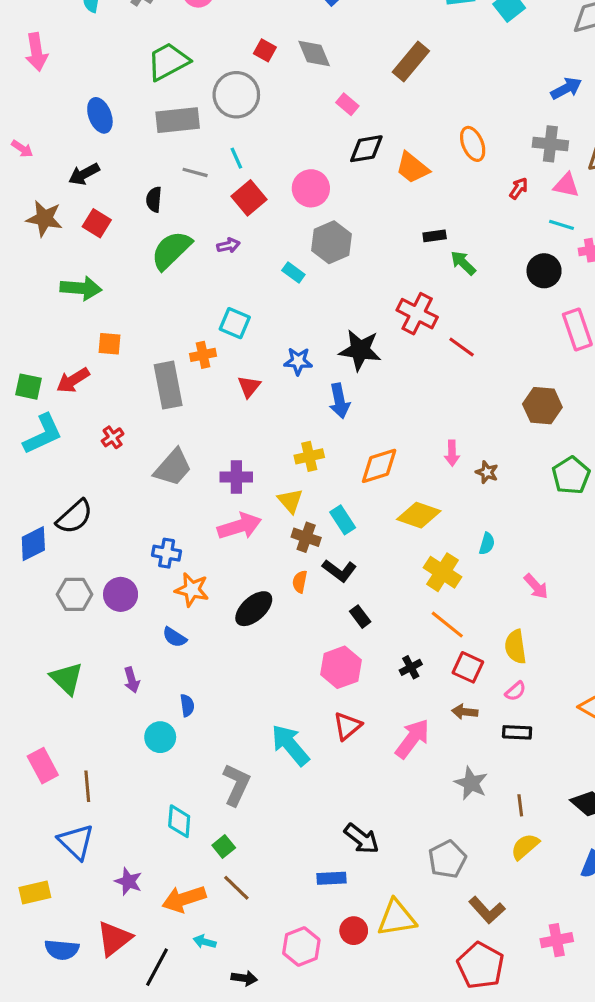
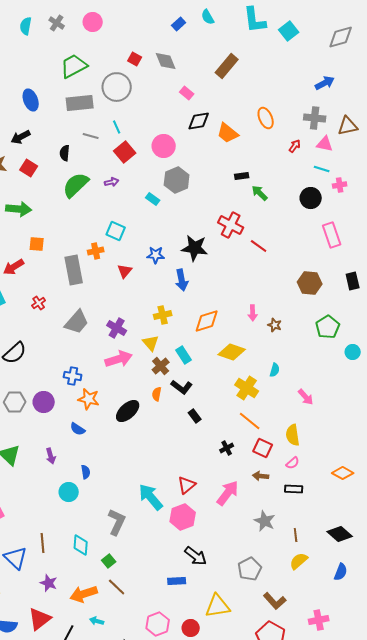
purple cross: (236, 477) -> (117, 328), turned 30
brown cross: (306, 537) -> (161, 366), turned 30
pink hexagon: (341, 667) -> (183, 517), moved
brown line: (87, 786) -> (43, 543), moved
red circle: (354, 931) -> (191, 628), moved

